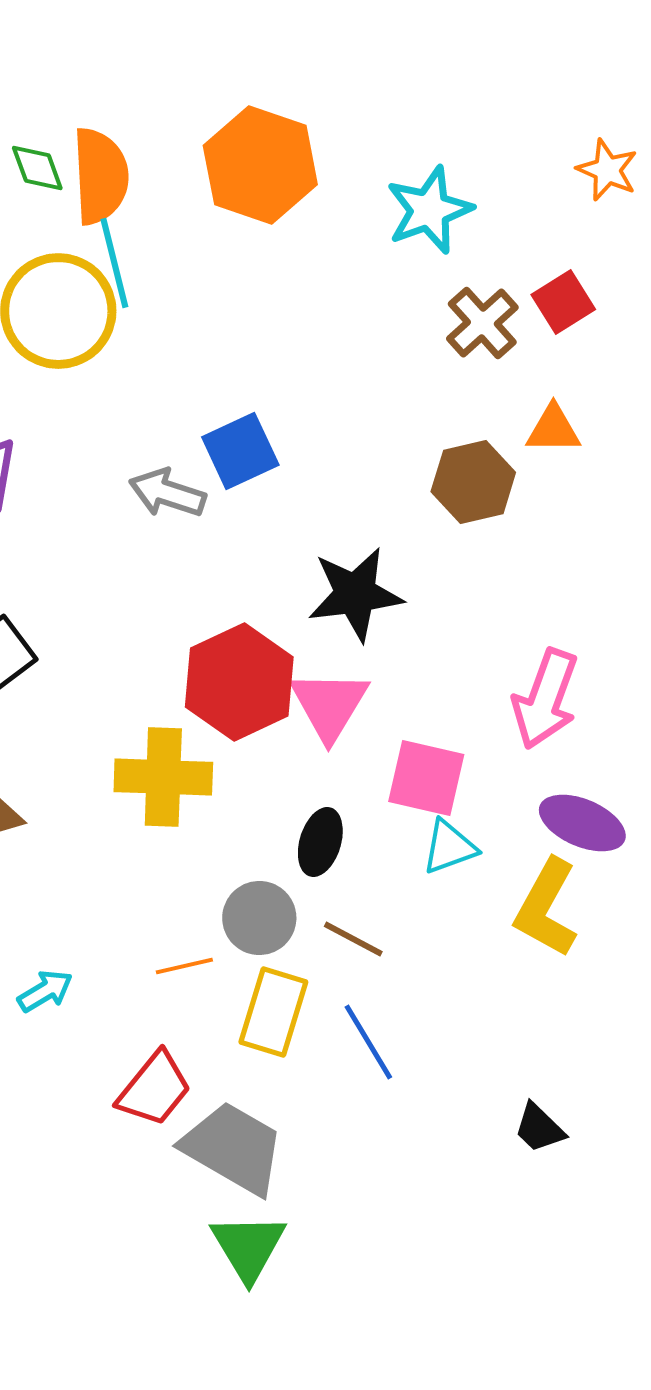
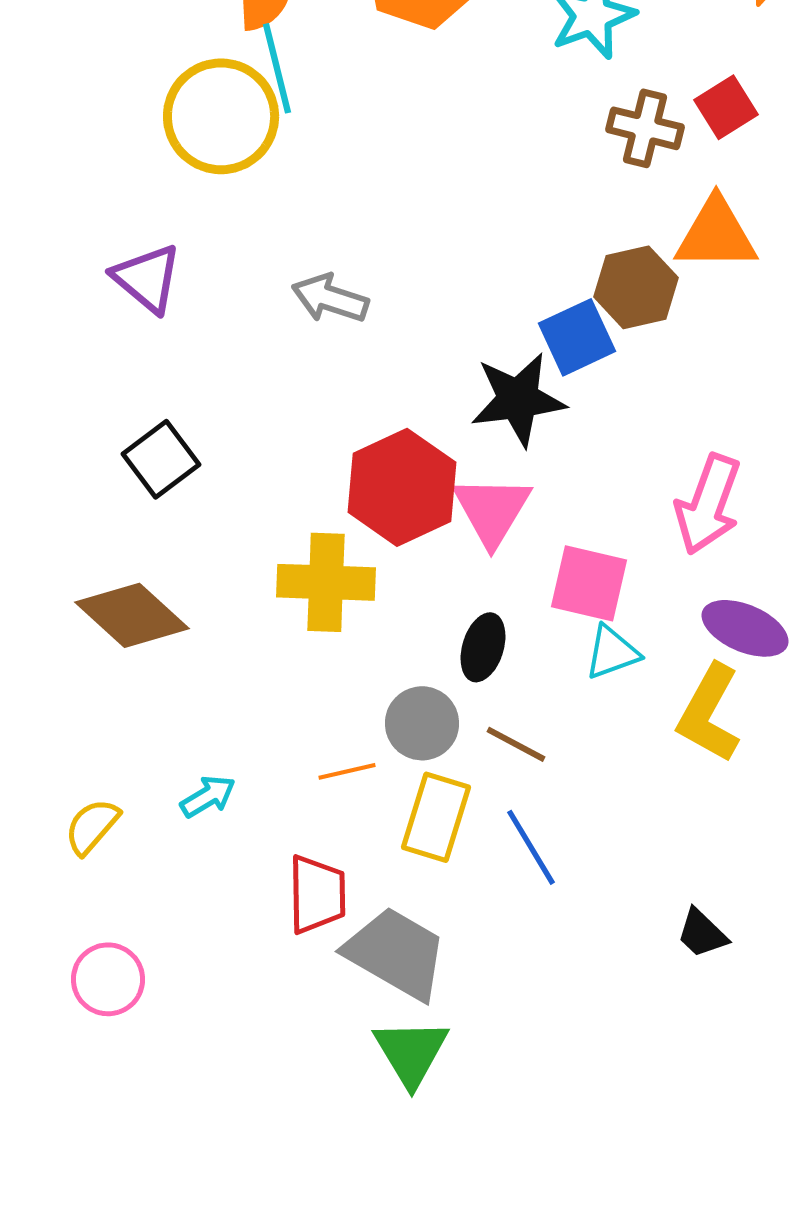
brown cross: (482, 323) -> (645, 128), turned -34
orange triangle: (553, 429) -> (716, 234), size x1.5
blue square: (240, 451) -> (577, 337), moved
red trapezoid: (154, 1089) -> (317, 894), turned -40

